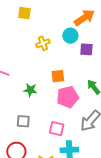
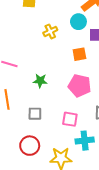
orange square: (58, 76) -> (79, 54), moved
pink pentagon: (68, 97) -> (80, 86), turned 30

